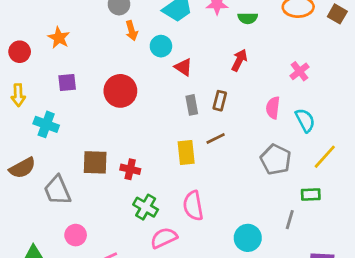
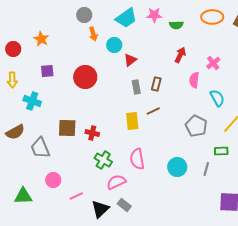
red arrow: (239, 60) -> (180, 55), moved
red triangle: (183, 67) -> (130, 60), turned 48
pink semicircle: (273, 108) -> (194, 80), moved
cyan circle: (248, 238) -> (177, 167), moved

